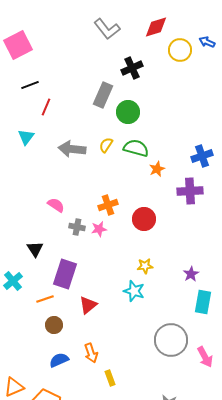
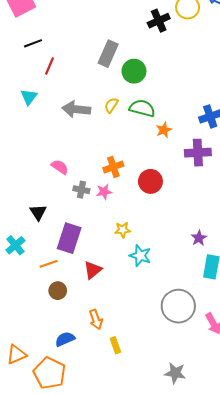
black cross: (132, 68) -> (159, 21), moved
yellow star: (145, 266) -> (123, 230), moved
blue semicircle: (59, 360) -> (65, 339), moved

